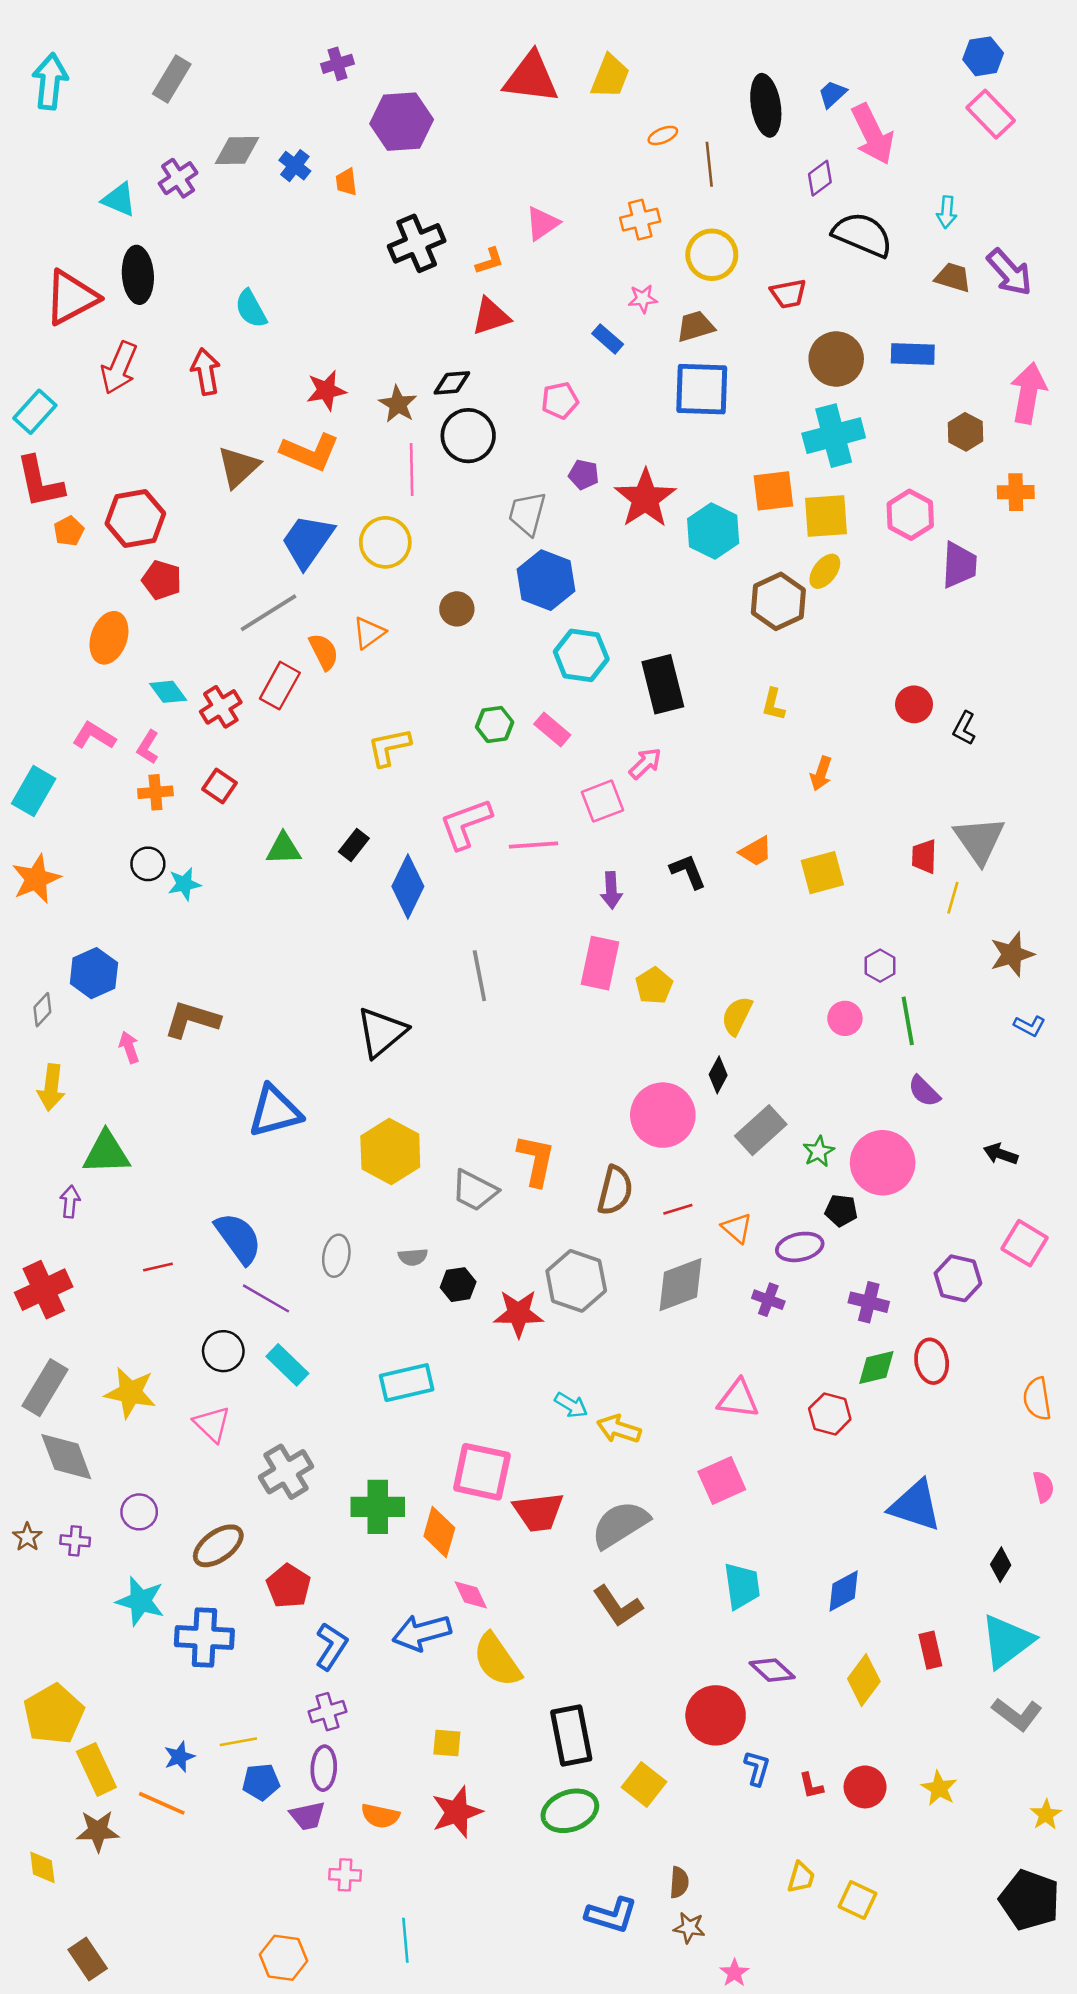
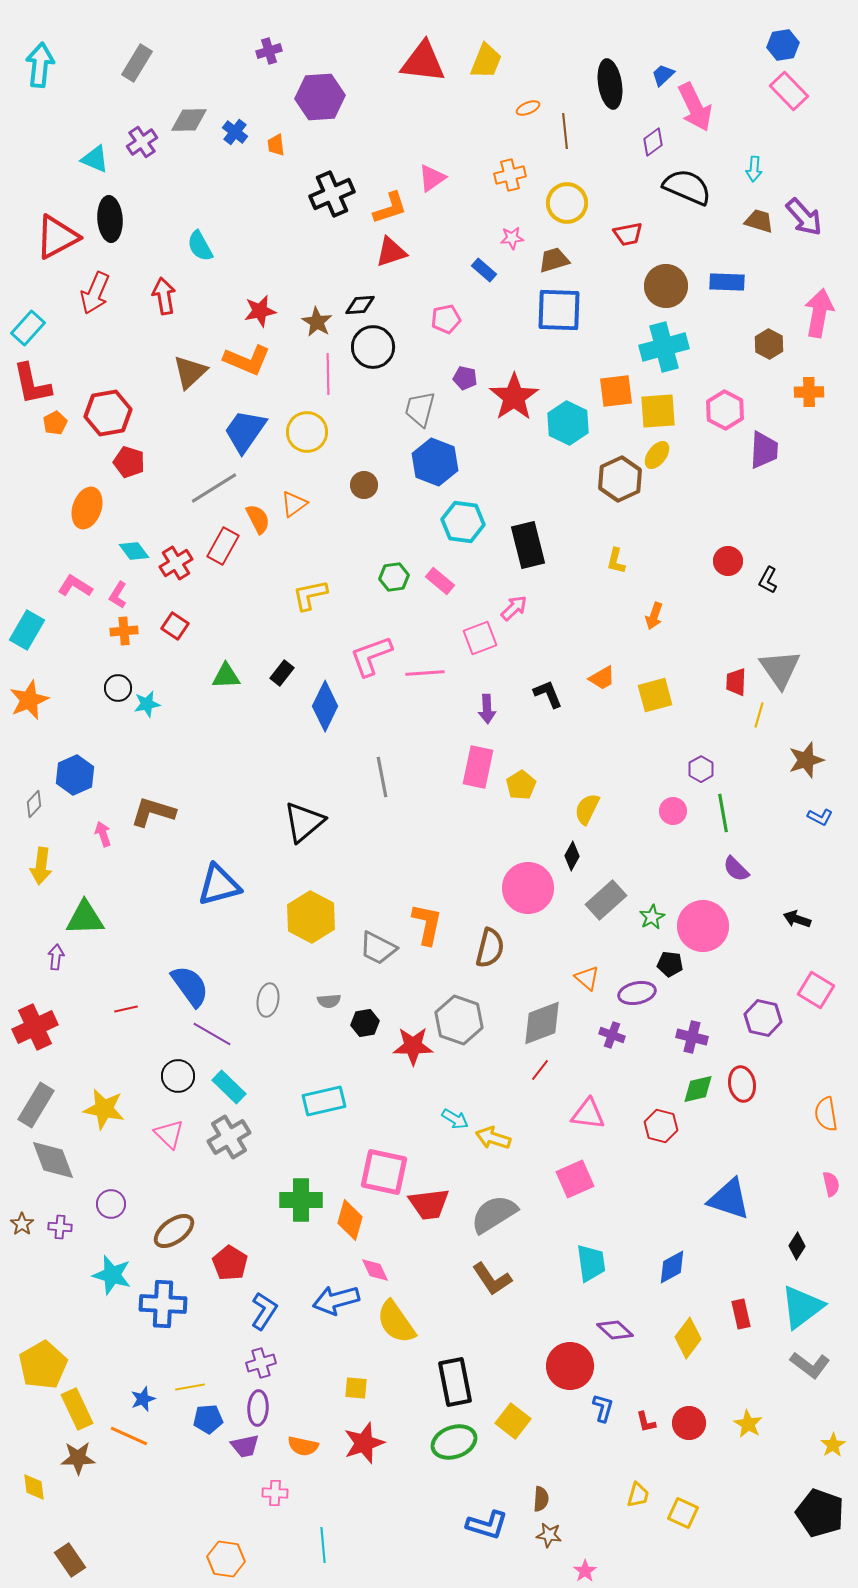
orange L-shape: (490, 261) -> (390, 208), size x1.5
red line: (678, 1209) -> (540, 1070), moved, turned -35
gray cross: (286, 1472) -> (229, 1137), moved

